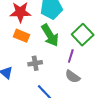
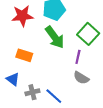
orange rectangle: (22, 36) -> (24, 55), moved
gray cross: (35, 63) -> (32, 92), moved

